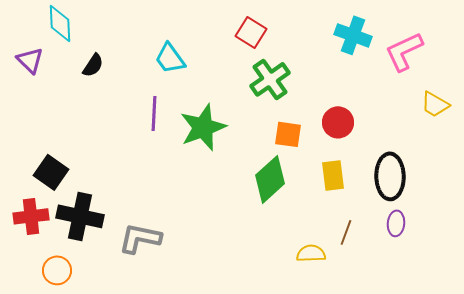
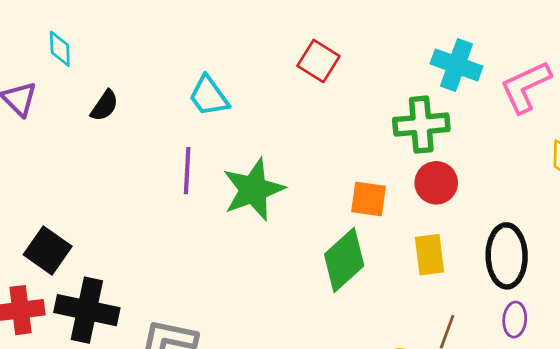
cyan diamond: (60, 23) -> (60, 49), size x0.7
green cross: (270, 79) -> (421, 125), moved, turned 30

